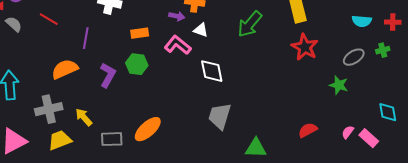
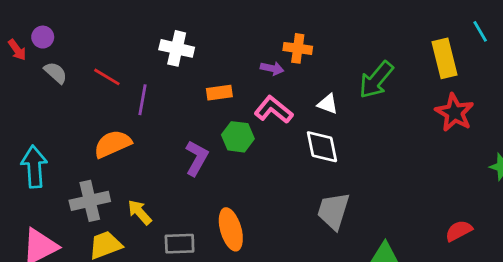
red line: (49, 19) -> (107, 77), moved
gray semicircle: (14, 24) -> (56, 73), moved
white triangle: (201, 30) -> (328, 104), moved
green hexagon: (137, 64) -> (238, 137), moved
purple L-shape: (108, 75) -> (197, 158), moved
orange ellipse: (148, 129) -> (231, 229), turned -64

